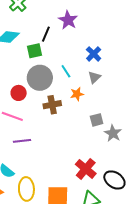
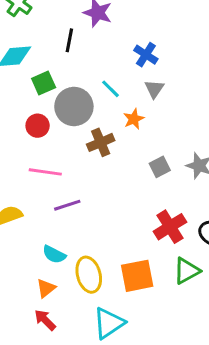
green square: (34, 51) -> (44, 83), moved
red circle: (19, 93) -> (38, 126), moved
gray square: (97, 120) -> (160, 167), moved
red cross: (86, 169) -> (170, 227), turned 30

